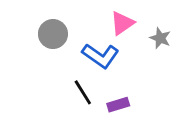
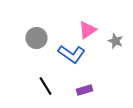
black line: (83, 92) -> (45, 86), moved

